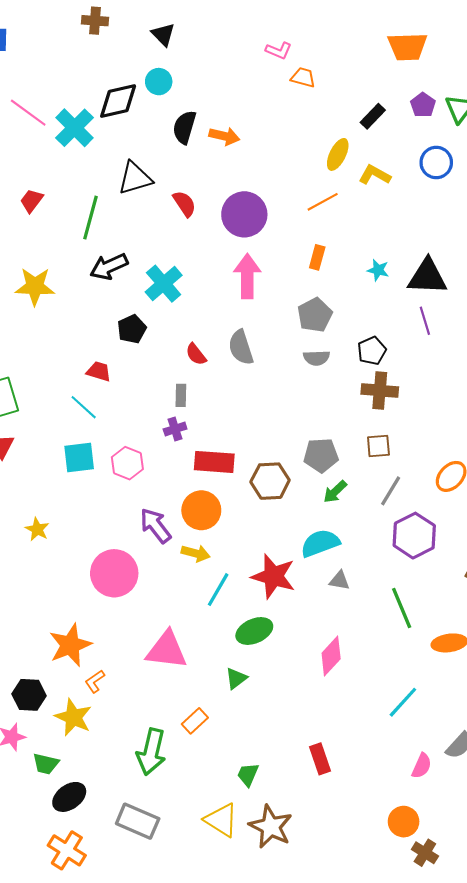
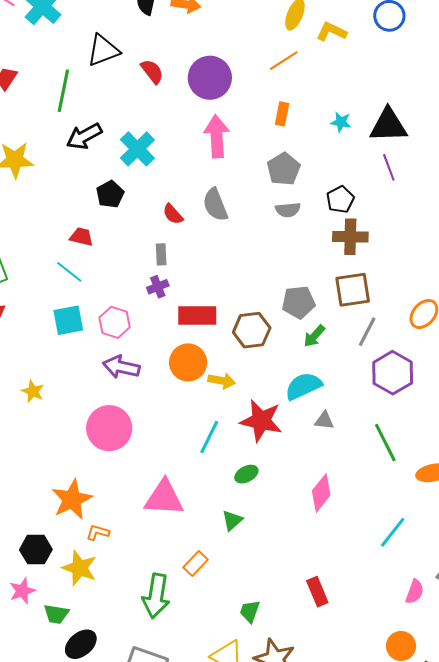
brown square: (378, 446) -> (353, 290), size x1.5
purple arrow: (155, 526) -> (121, 367), moved, turned -36
yellow arrow: (196, 553) -> (222, 381), moved
green ellipse: (254, 631) -> (246, 474), size x0.7
orange L-shape: (95, 681) -> (98, 532), turned 55

